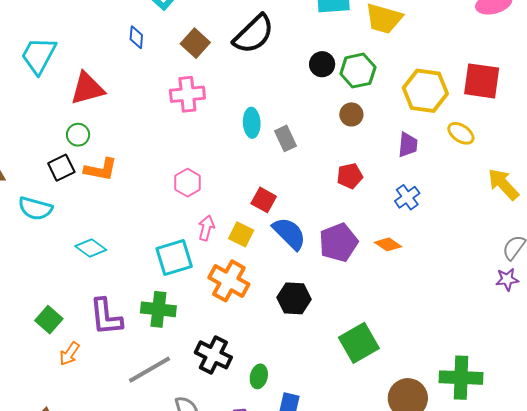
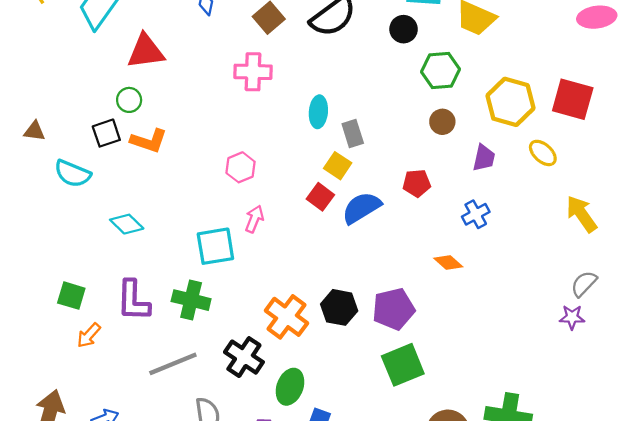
black circle: (322, 64) -> (404, 29), moved
brown circle: (351, 114) -> (442, 122), moved
blue semicircle: (289, 233) -> (361, 208), moved, turned -84
yellow square: (241, 234) -> (338, 166), moved
purple pentagon: (338, 242) -> (394, 309), moved
orange cross: (229, 281) -> (286, 317), moved
green square: (49, 320) -> (71, 296), turned -32
green ellipse: (259, 376) -> (290, 387), size x1.4

